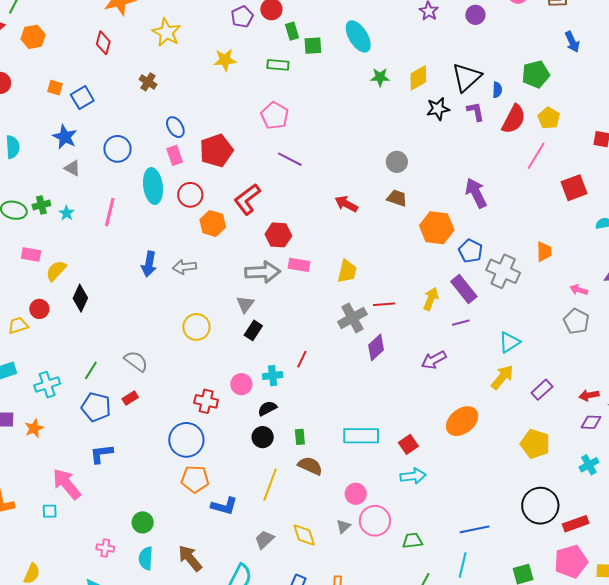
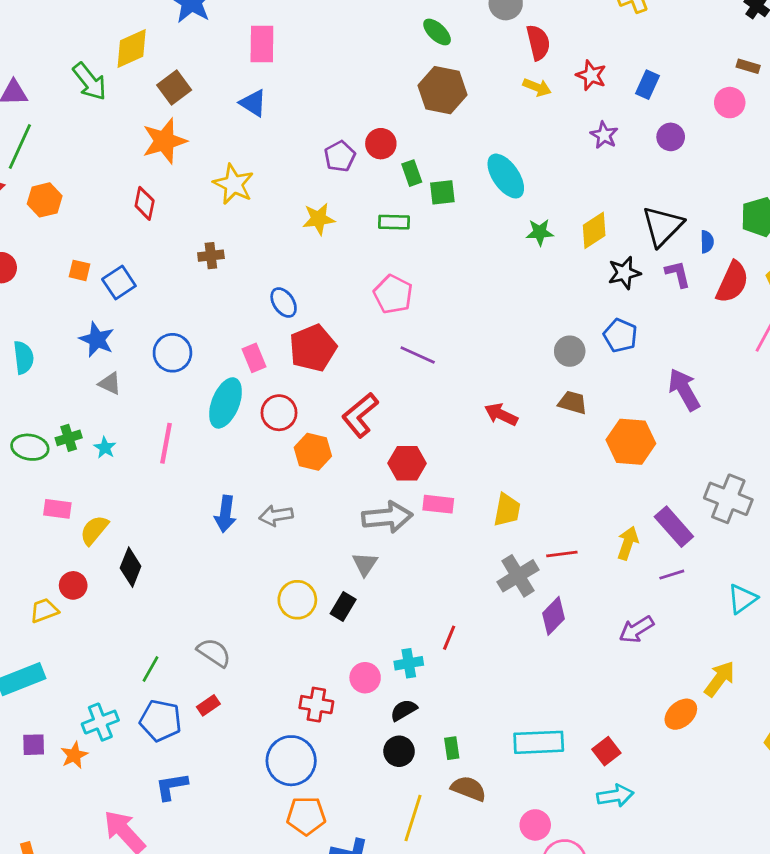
brown cross: (148, 82) -> (211, 256), turned -36
blue ellipse: (175, 127) -> (284, 303), moved
cyan ellipse: (153, 186) -> (226, 403), turned 32
blue pentagon: (471, 251) -> (620, 335), moved
black rectangle: (253, 330) -> (343, 606), moved
yellow arrow: (502, 377) -> (720, 679), moved
cyan cross: (47, 385) -> (100, 722), moved
orange ellipse: (462, 421) -> (681, 714), size x0.7

